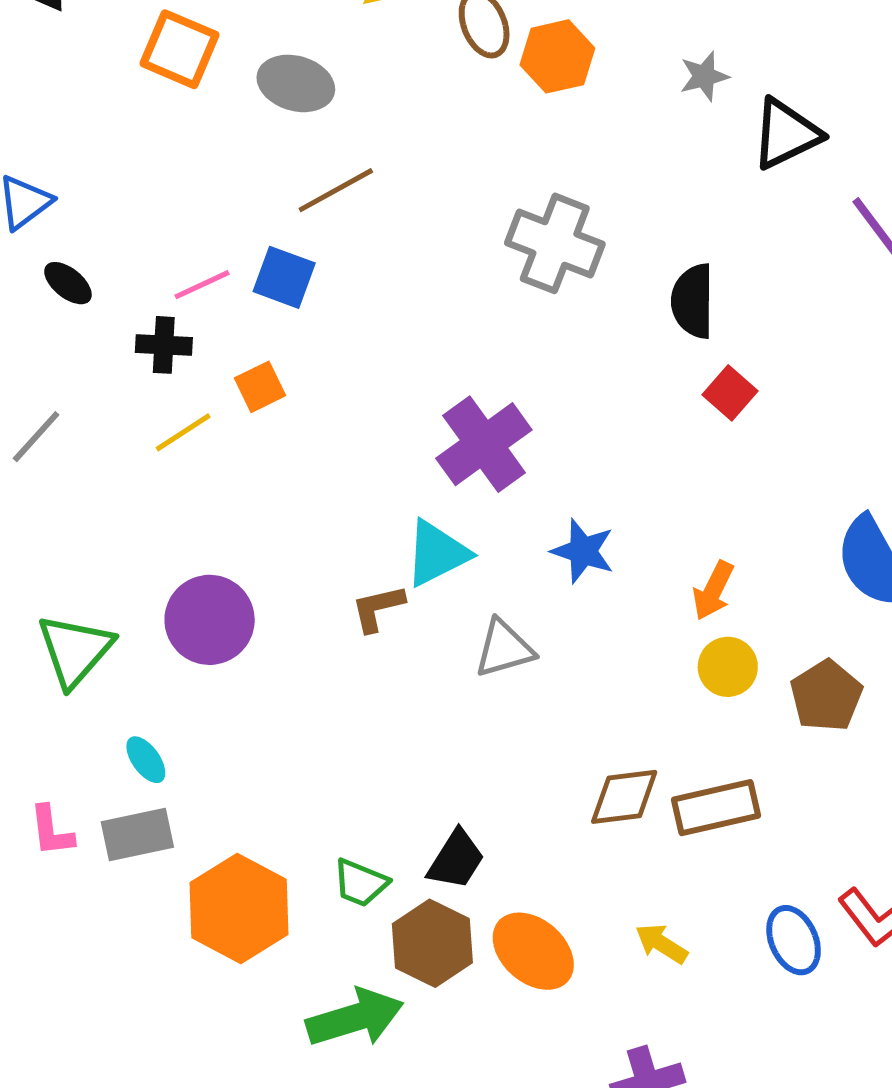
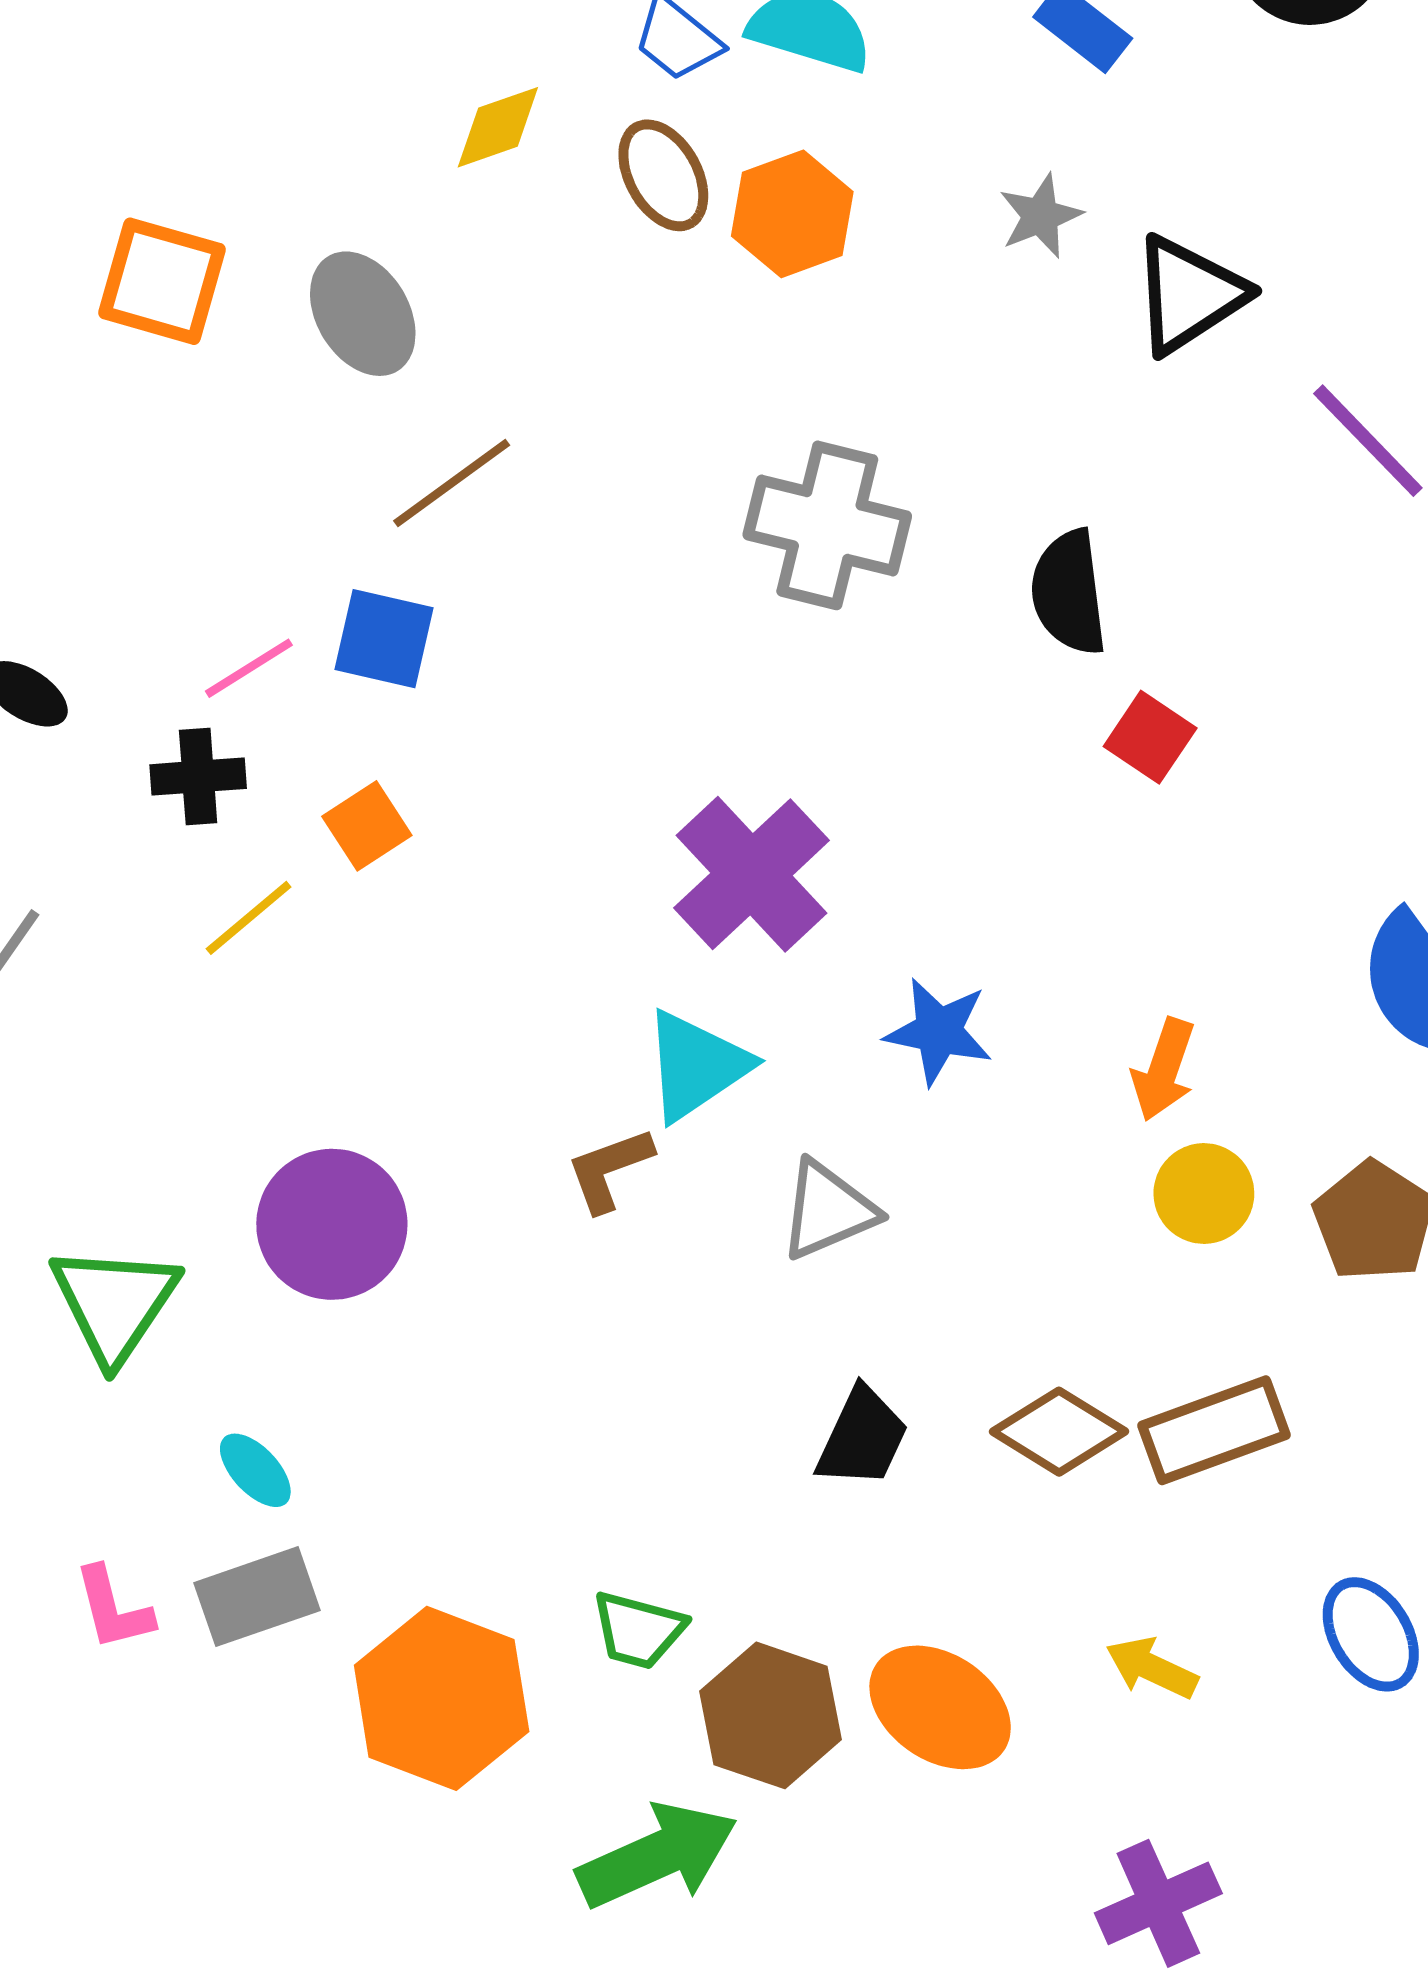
gray ellipse: (296, 83) -> (363, 314), turned 50
brown diamond: (624, 797) -> (1059, 1432), turned 46
black trapezoid: (456, 860) -> (862, 1437), moved

